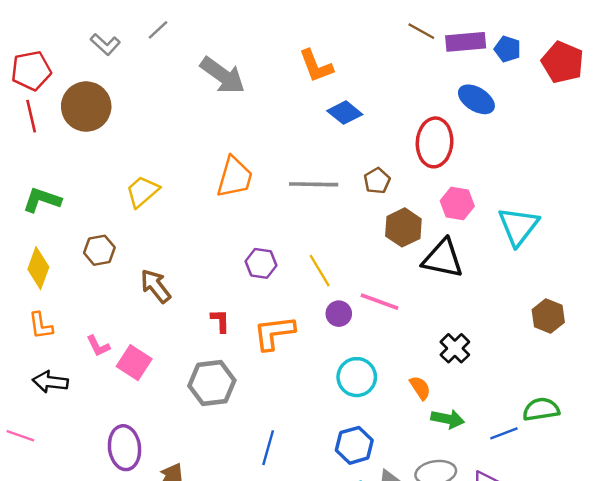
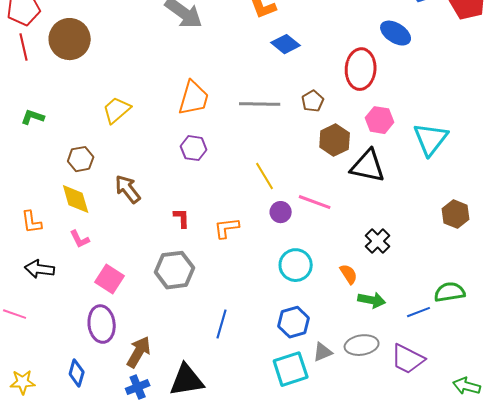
green L-shape: (42, 200) -> (33, 117), size x0.7
purple hexagon: (261, 263) -> (194, 148), moved
yellow diamond: (38, 268) -> (76, 199), moved, turned -36
orange L-shape: (274, 333) -> (227, 228), size x0.7
pink square: (134, 363) -> (110, 279), moved

